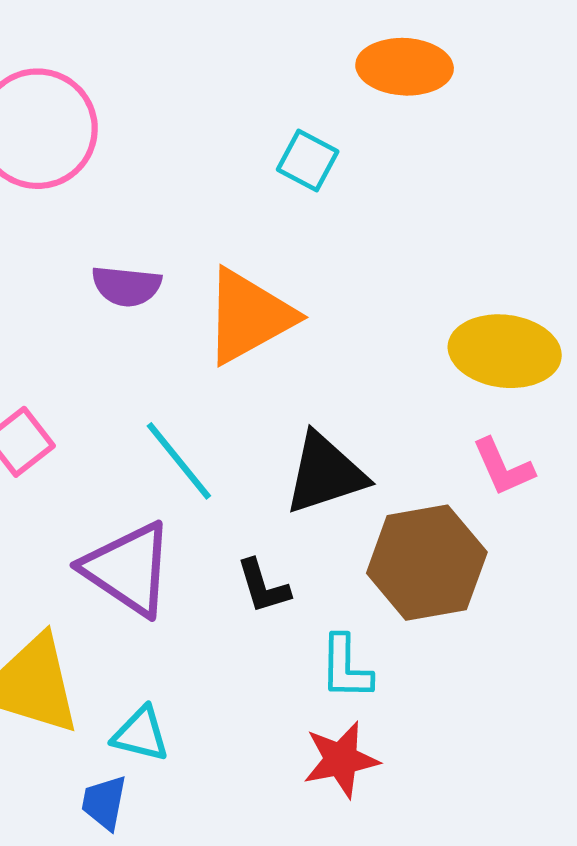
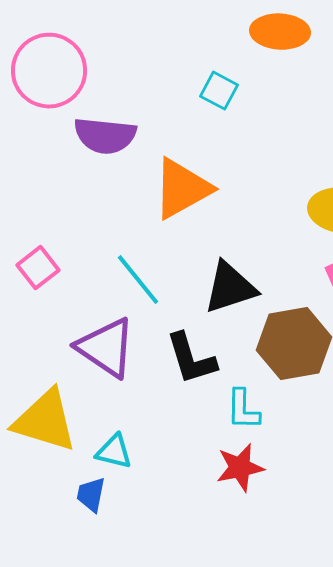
purple semicircle: (126, 286) -> (105, 136), moved, size x1.4
black L-shape: (263, 586) -> (191, 359), size x1.5

